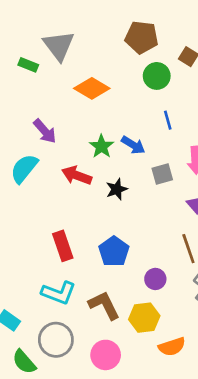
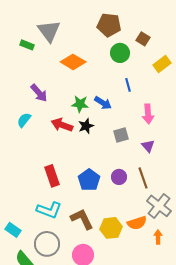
green star: (101, 146) -> (80, 104), turned -30
cyan semicircle: (24, 168) -> (24, 120), size x0.7
gray square: (162, 174) -> (121, 135), moved
black star: (117, 189) -> (86, 126), moved
purple circle: (155, 279) -> (119, 177), moved
orange semicircle: (172, 347) -> (137, 223), moved

